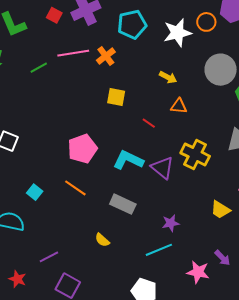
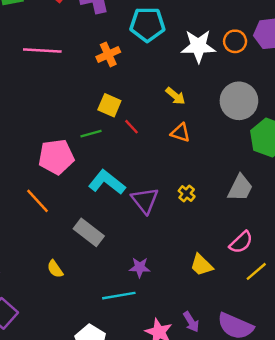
pink line: (73, 53) -> (42, 51), moved
green line: (39, 68) -> (91, 134), moved
red line: (149, 123) -> (131, 127), moved
yellow cross: (195, 154) -> (187, 194), size x0.5

